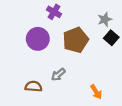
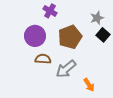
gray arrow: (58, 74) -> (66, 69), moved, size x1.5
brown semicircle: (33, 86) -> (43, 59), moved

